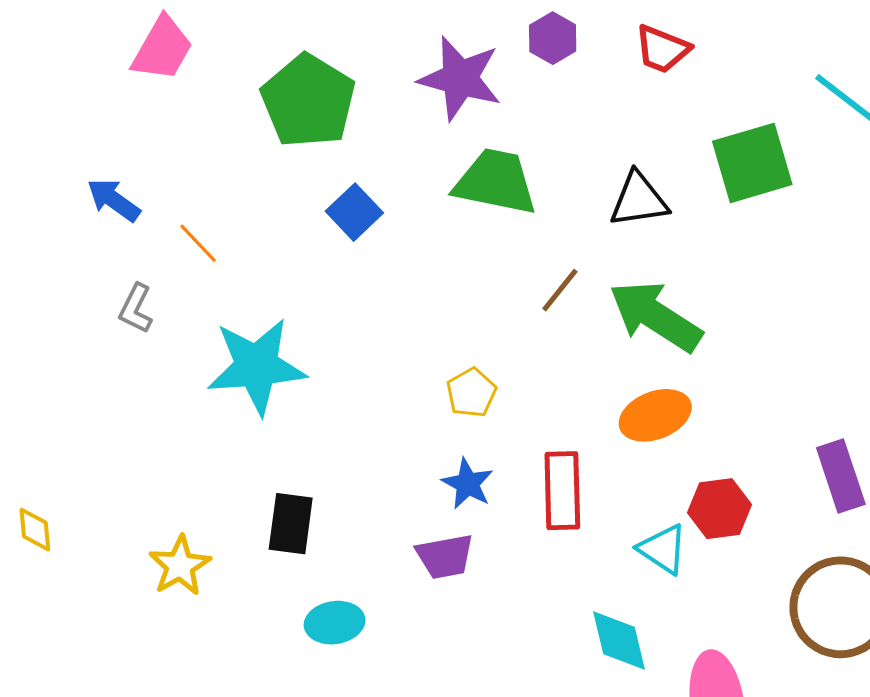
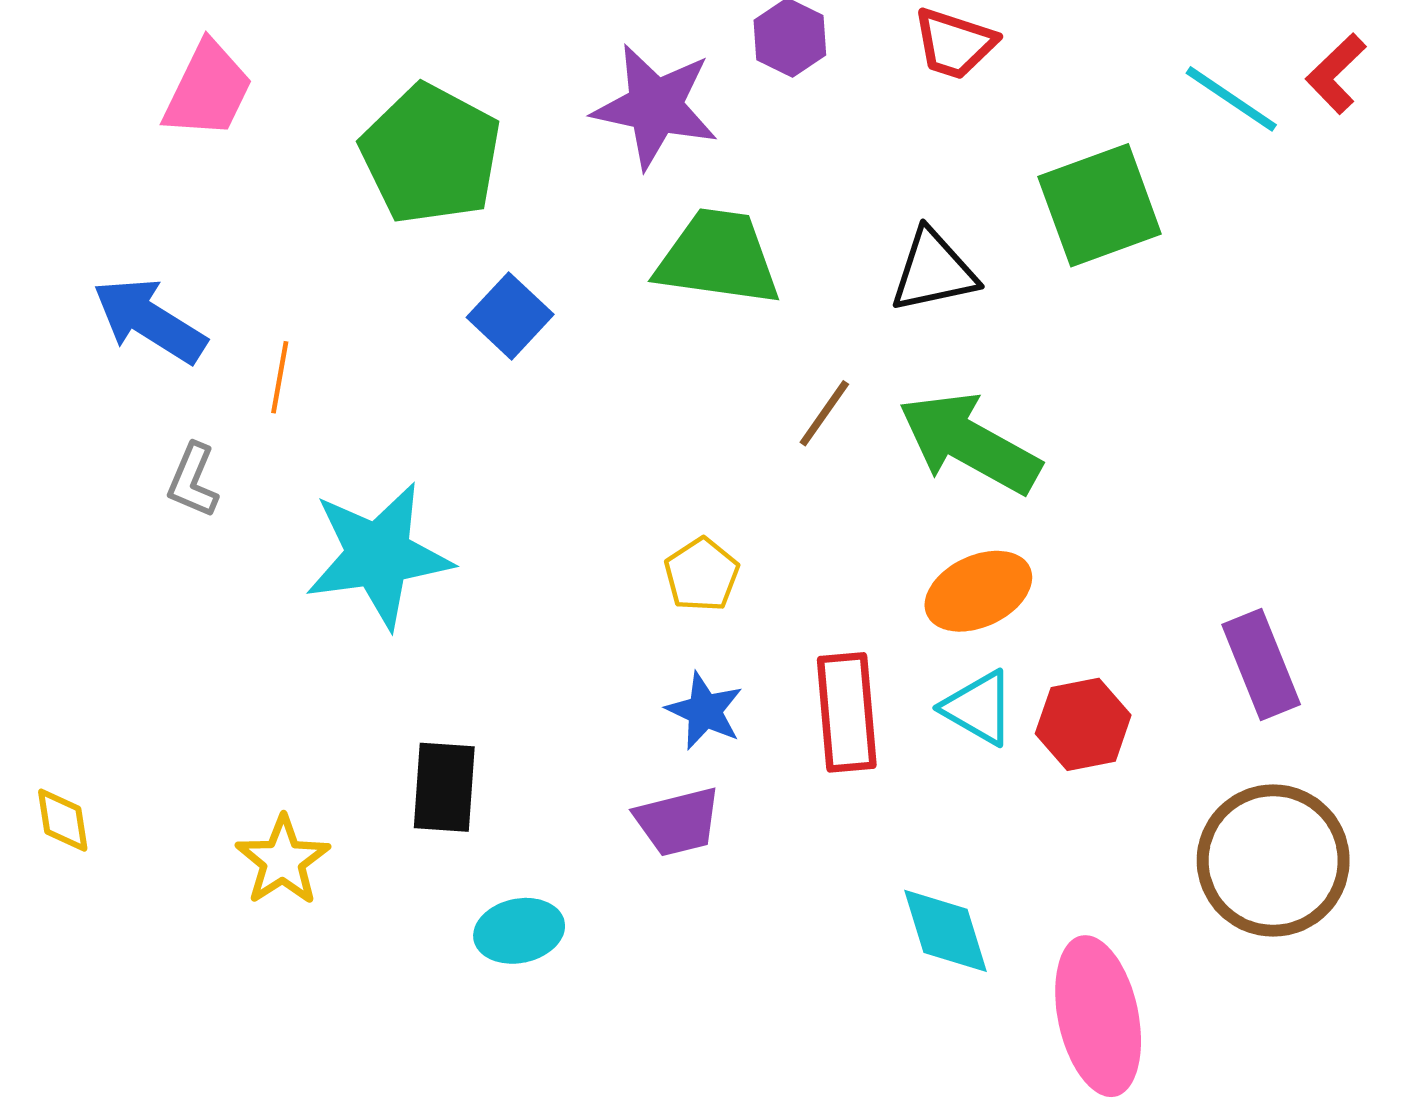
blue arrow: (114, 200) -> (150, 320), size x1.4
orange line: (198, 243) -> (280, 377), turned 57
cyan triangle: (663, 549) -> (978, 708), moved

